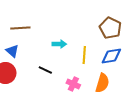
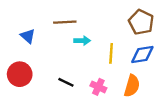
brown line: (20, 28) -> (65, 22), moved
blue triangle: (12, 51) -> (28, 36), moved
black line: (45, 70) -> (66, 82), moved

